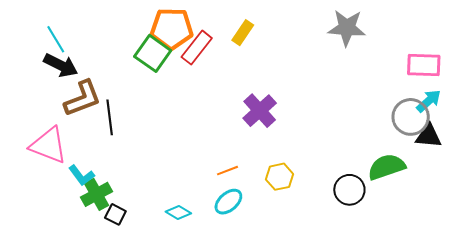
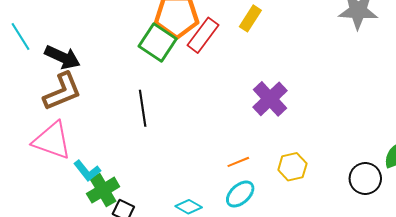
cyan line: (56, 39) -> (20, 36), moved
brown L-shape: (83, 98) -> (62, 91), moved
black line: (110, 117) -> (143, 108), moved

